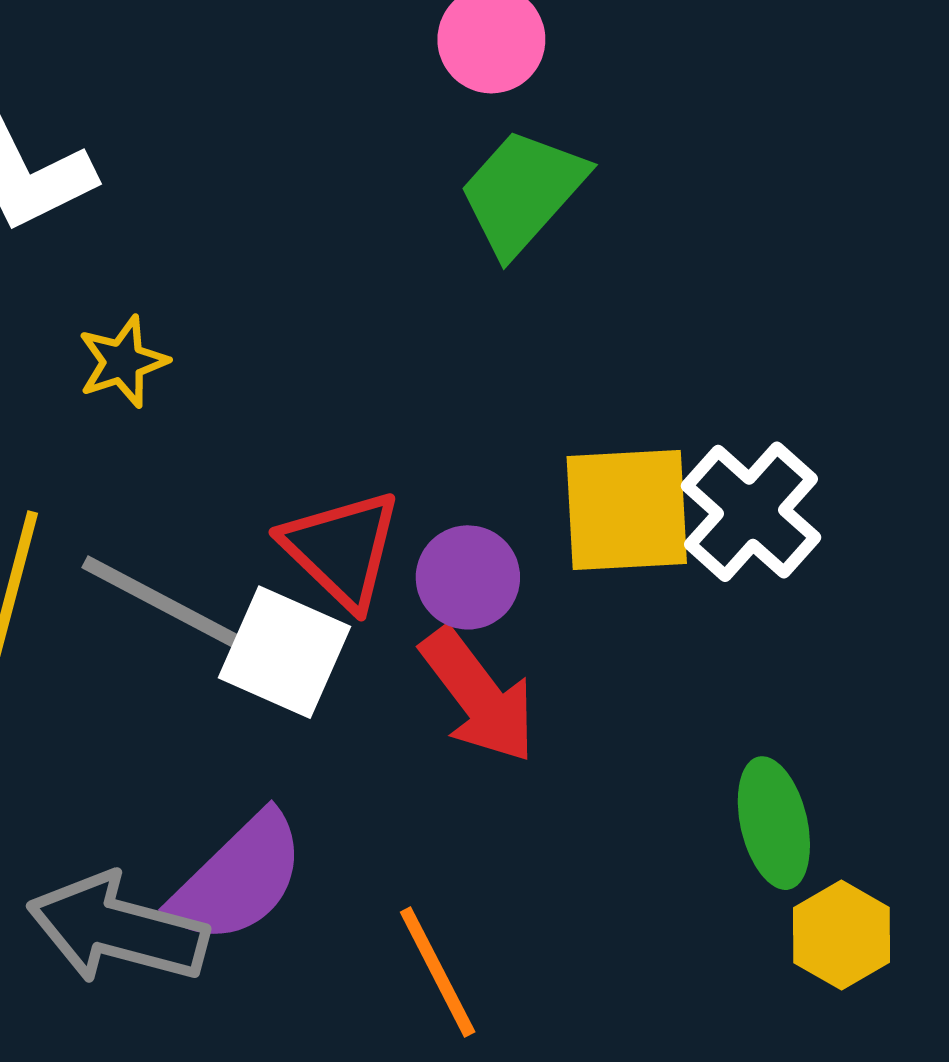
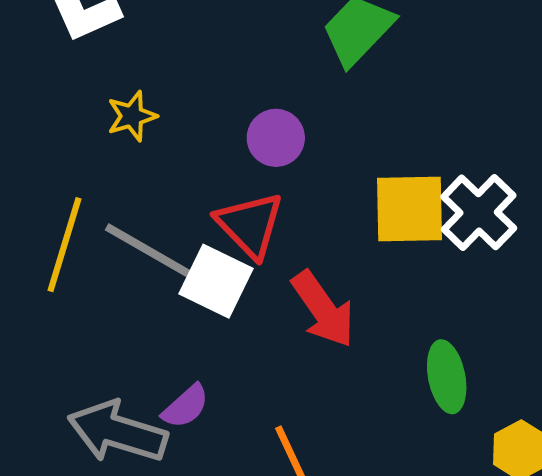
purple circle: (468, 577) -> (276, 138), moved
green ellipse: (774, 823) -> (447, 377), moved
purple semicircle: (238, 879) -> (186, 406), size x0.6

